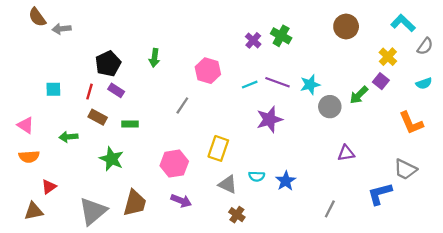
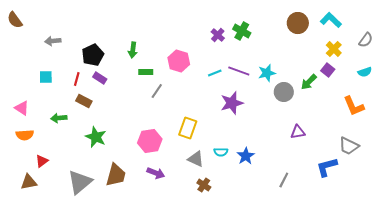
brown semicircle: (37, 17) -> (15, 20), moved
cyan L-shape: (403, 23) -> (331, 20), moved
gray arrow: (62, 29) -> (53, 41), moved
green rectangle: (130, 124) -> (146, 72), moved

